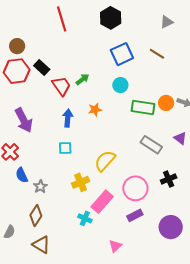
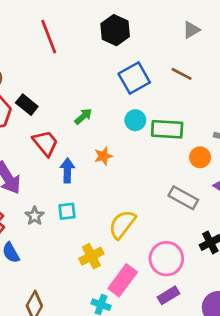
red trapezoid: (61, 86) -> (45, 143), moved
orange circle: (166, 103) -> (200, 157), moved
green rectangle: (143, 107) -> (167, 129), moved
gray star: (40, 187) -> (35, 216), moved

